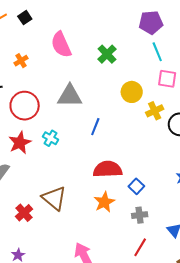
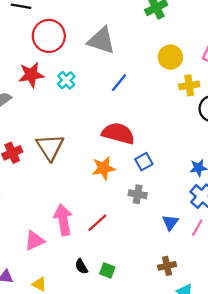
red line: (140, 247) -> (97, 223), moved

